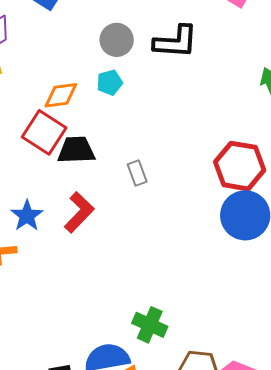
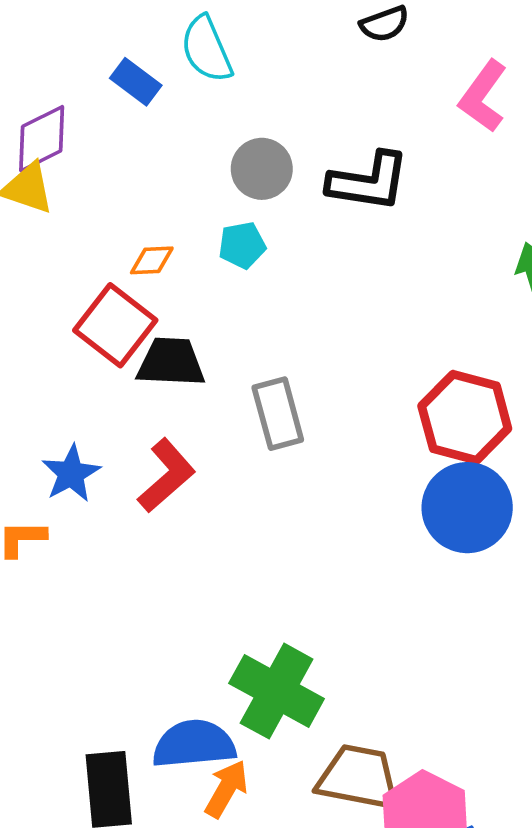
orange diamond: (61, 95) -> (152, 260), size x0.7
gray rectangle: (137, 173) -> (278, 414), size x1.5
green cross: (150, 325) -> (277, 691), size x1.4

